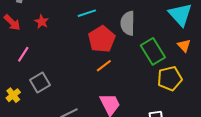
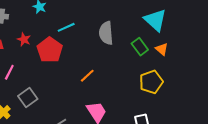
red pentagon: (102, 39) -> (50, 50), moved
green rectangle: (153, 51) -> (140, 47), moved, size x0.7

